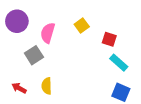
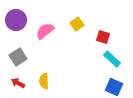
pink semicircle: (48, 33) -> (45, 31), turned 36
gray square: (34, 55) -> (18, 57), moved

